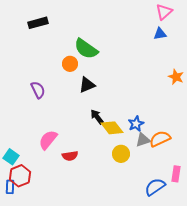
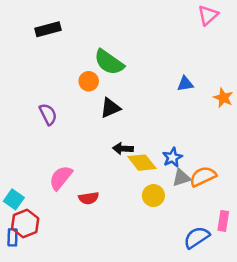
blue triangle: (160, 34) -> (185, 84), moved
black arrow: (97, 117) -> (123, 149), turned -49

